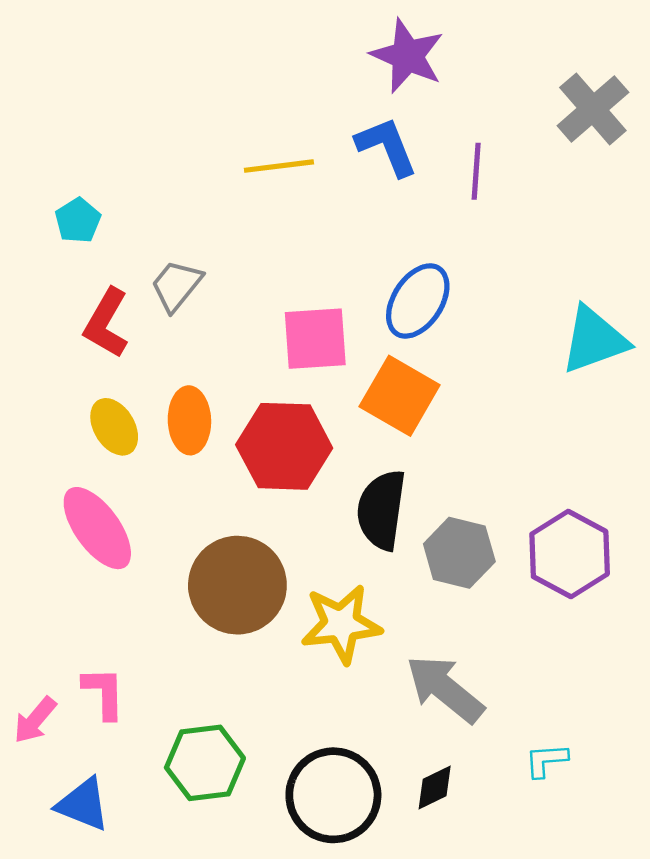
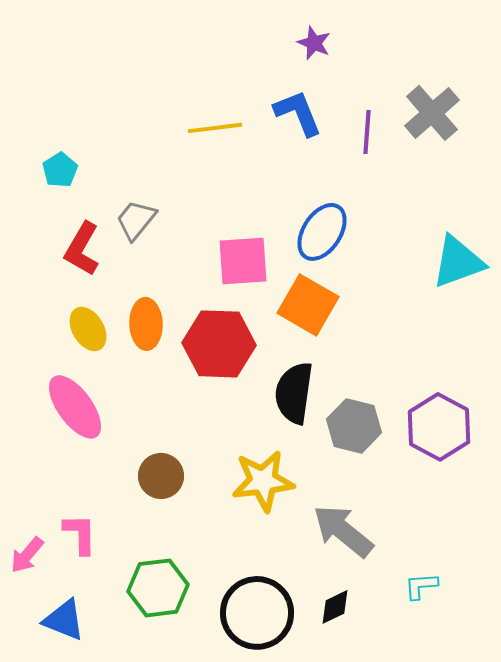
purple star: (407, 56) -> (314, 43), size x0.6
gray cross: (593, 109) -> (432, 113), moved
brown circle: (237, 585) -> (161, 476), moved, size x0.6

